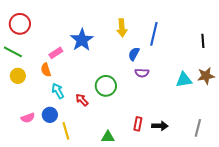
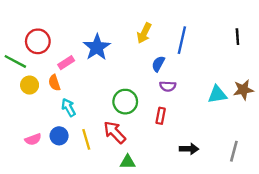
red circle: (20, 24) -> (38, 41), moved
yellow arrow: (122, 28) -> (144, 33), turned 30
black line: (203, 41) -> (237, 37), moved
yellow circle: (18, 76) -> (30, 85), moved
red arrow: (82, 100) -> (115, 132), moved, size x1.5
red rectangle: (138, 124) -> (161, 116), moved
yellow line: (66, 131) -> (86, 139), moved

